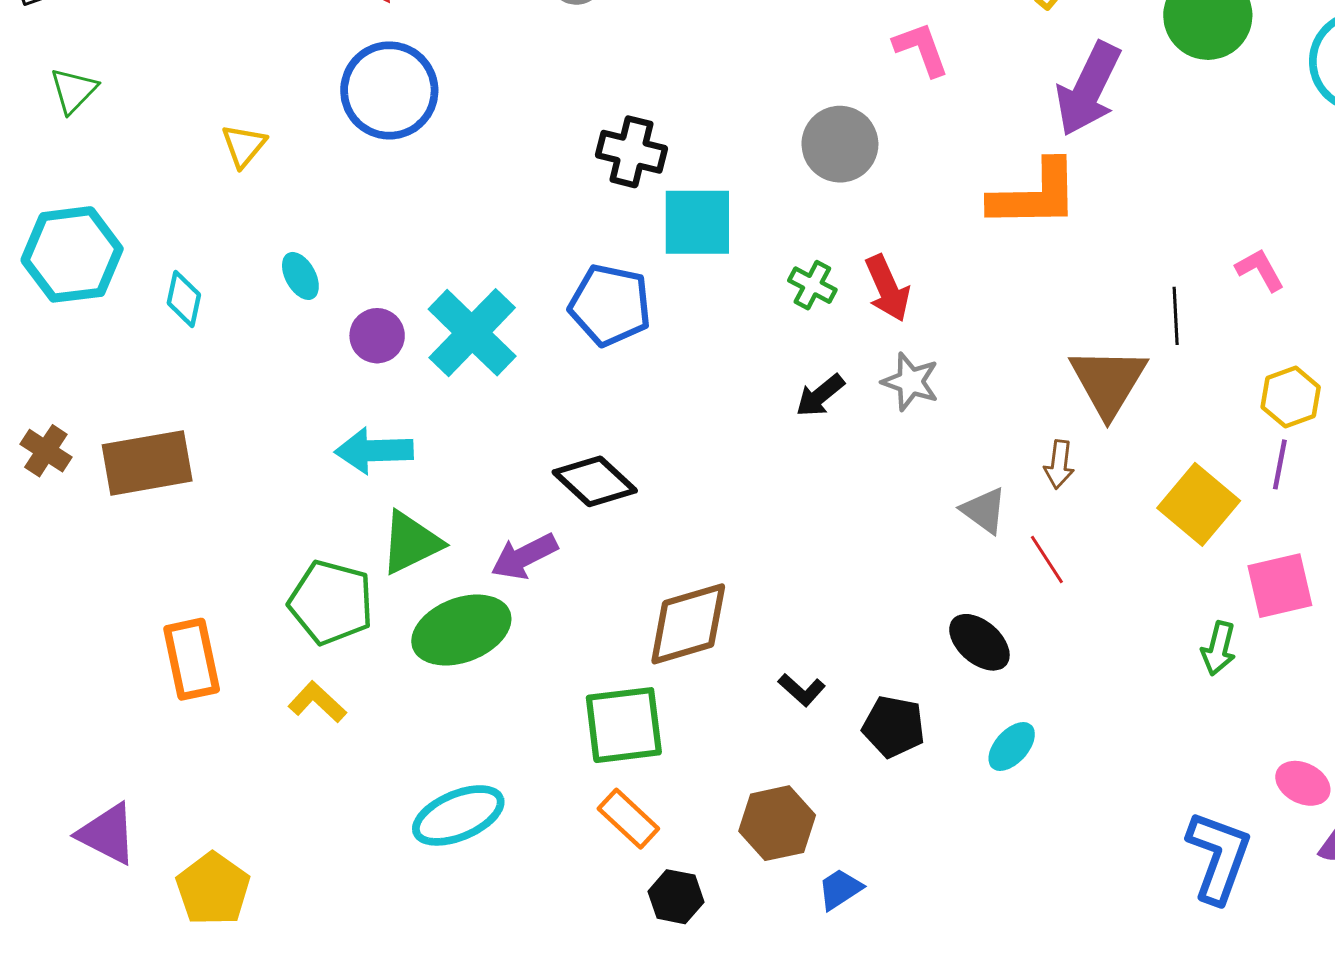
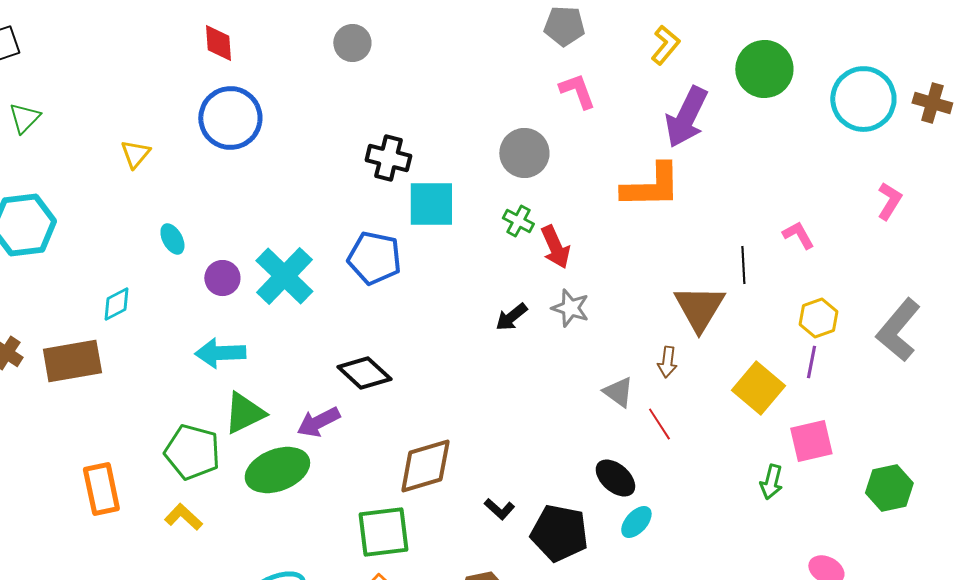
green cross: (812, 285) -> (518, 221), moved
cyan diamond: (184, 299) -> (116, 304), moved, turned 51
black pentagon: (894, 727) -> (559, 533), size x1.4
cyan ellipse: (1012, 747) -> (636, 522), moved

